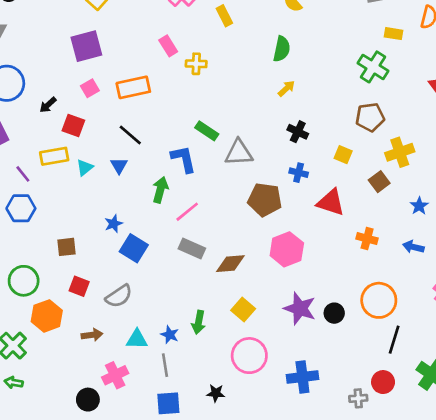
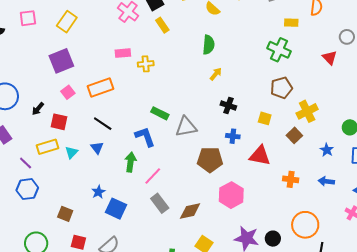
pink rectangle: (168, 46) -> (123, 53), turned -56
brown square: (66, 247) -> (65, 214), turned 35
gray rectangle: (192, 249) -> (160, 203), turned 36

